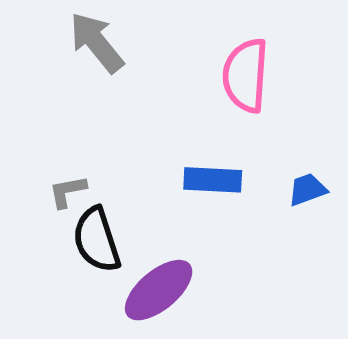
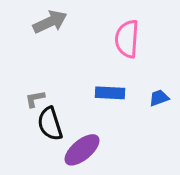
gray arrow: (97, 43) -> (50, 22), turned 104

